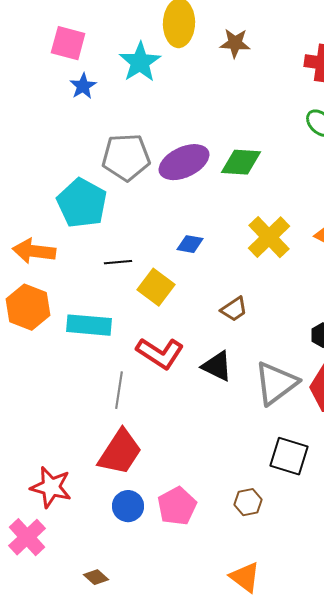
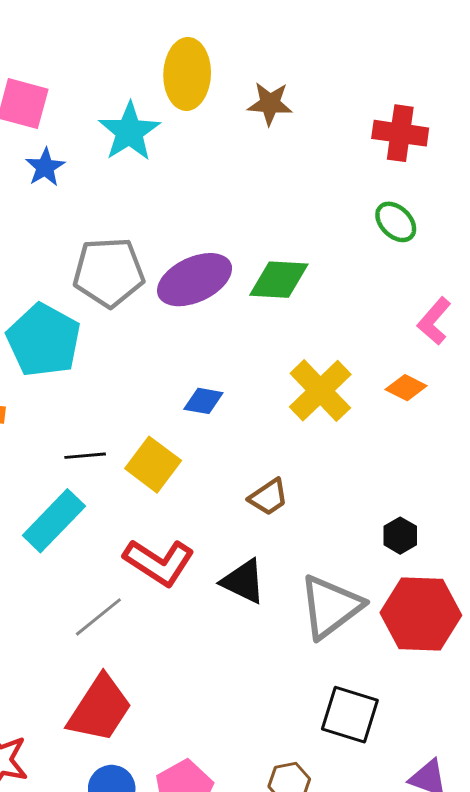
black line: (118, 262) -> (85, 456), moved
cyan rectangle: (89, 325) -> (54, 521), turned -51
gray line: (119, 390) -> (98, 617), turned 42

